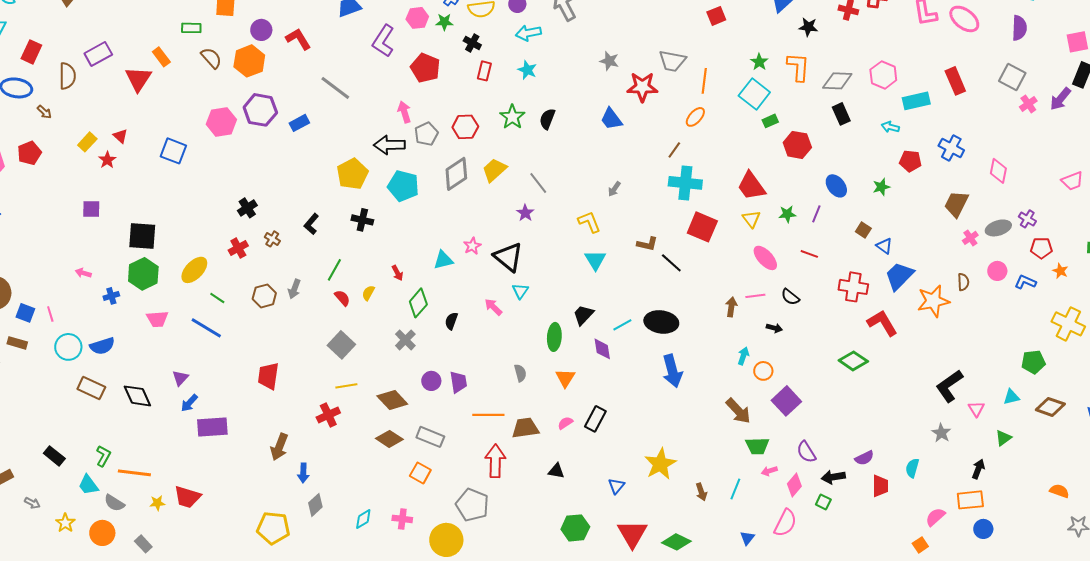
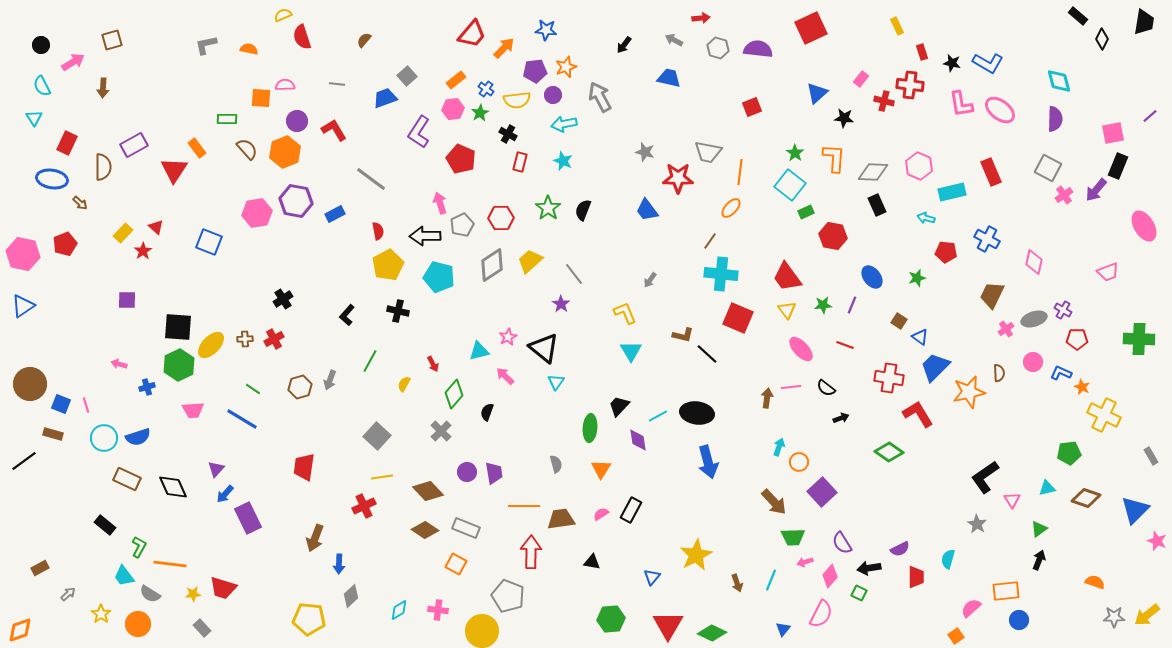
green star: (444, 22) -> (480, 113), turned -30
brown cross: (272, 239) -> (245, 339), moved, turned -35
yellow ellipse: (194, 270) -> (211, 345), moved
orange star: (1060, 271) -> (1082, 387), moved
red semicircle: (342, 298) -> (378, 231), moved, turned 30
pink arrow: (493, 307) -> (505, 376), moved
black arrow: (774, 328) -> (841, 418), moved, turned -35
purple rectangle: (212, 427) -> (248, 518), turned 68
black rectangle: (54, 456) -> (105, 525), moved
black arrow: (978, 469) -> (1039, 560), moved
gray arrow: (32, 503) -> (68, 594), turned -70
gray rectangle: (143, 544) -> (202, 628), moved

